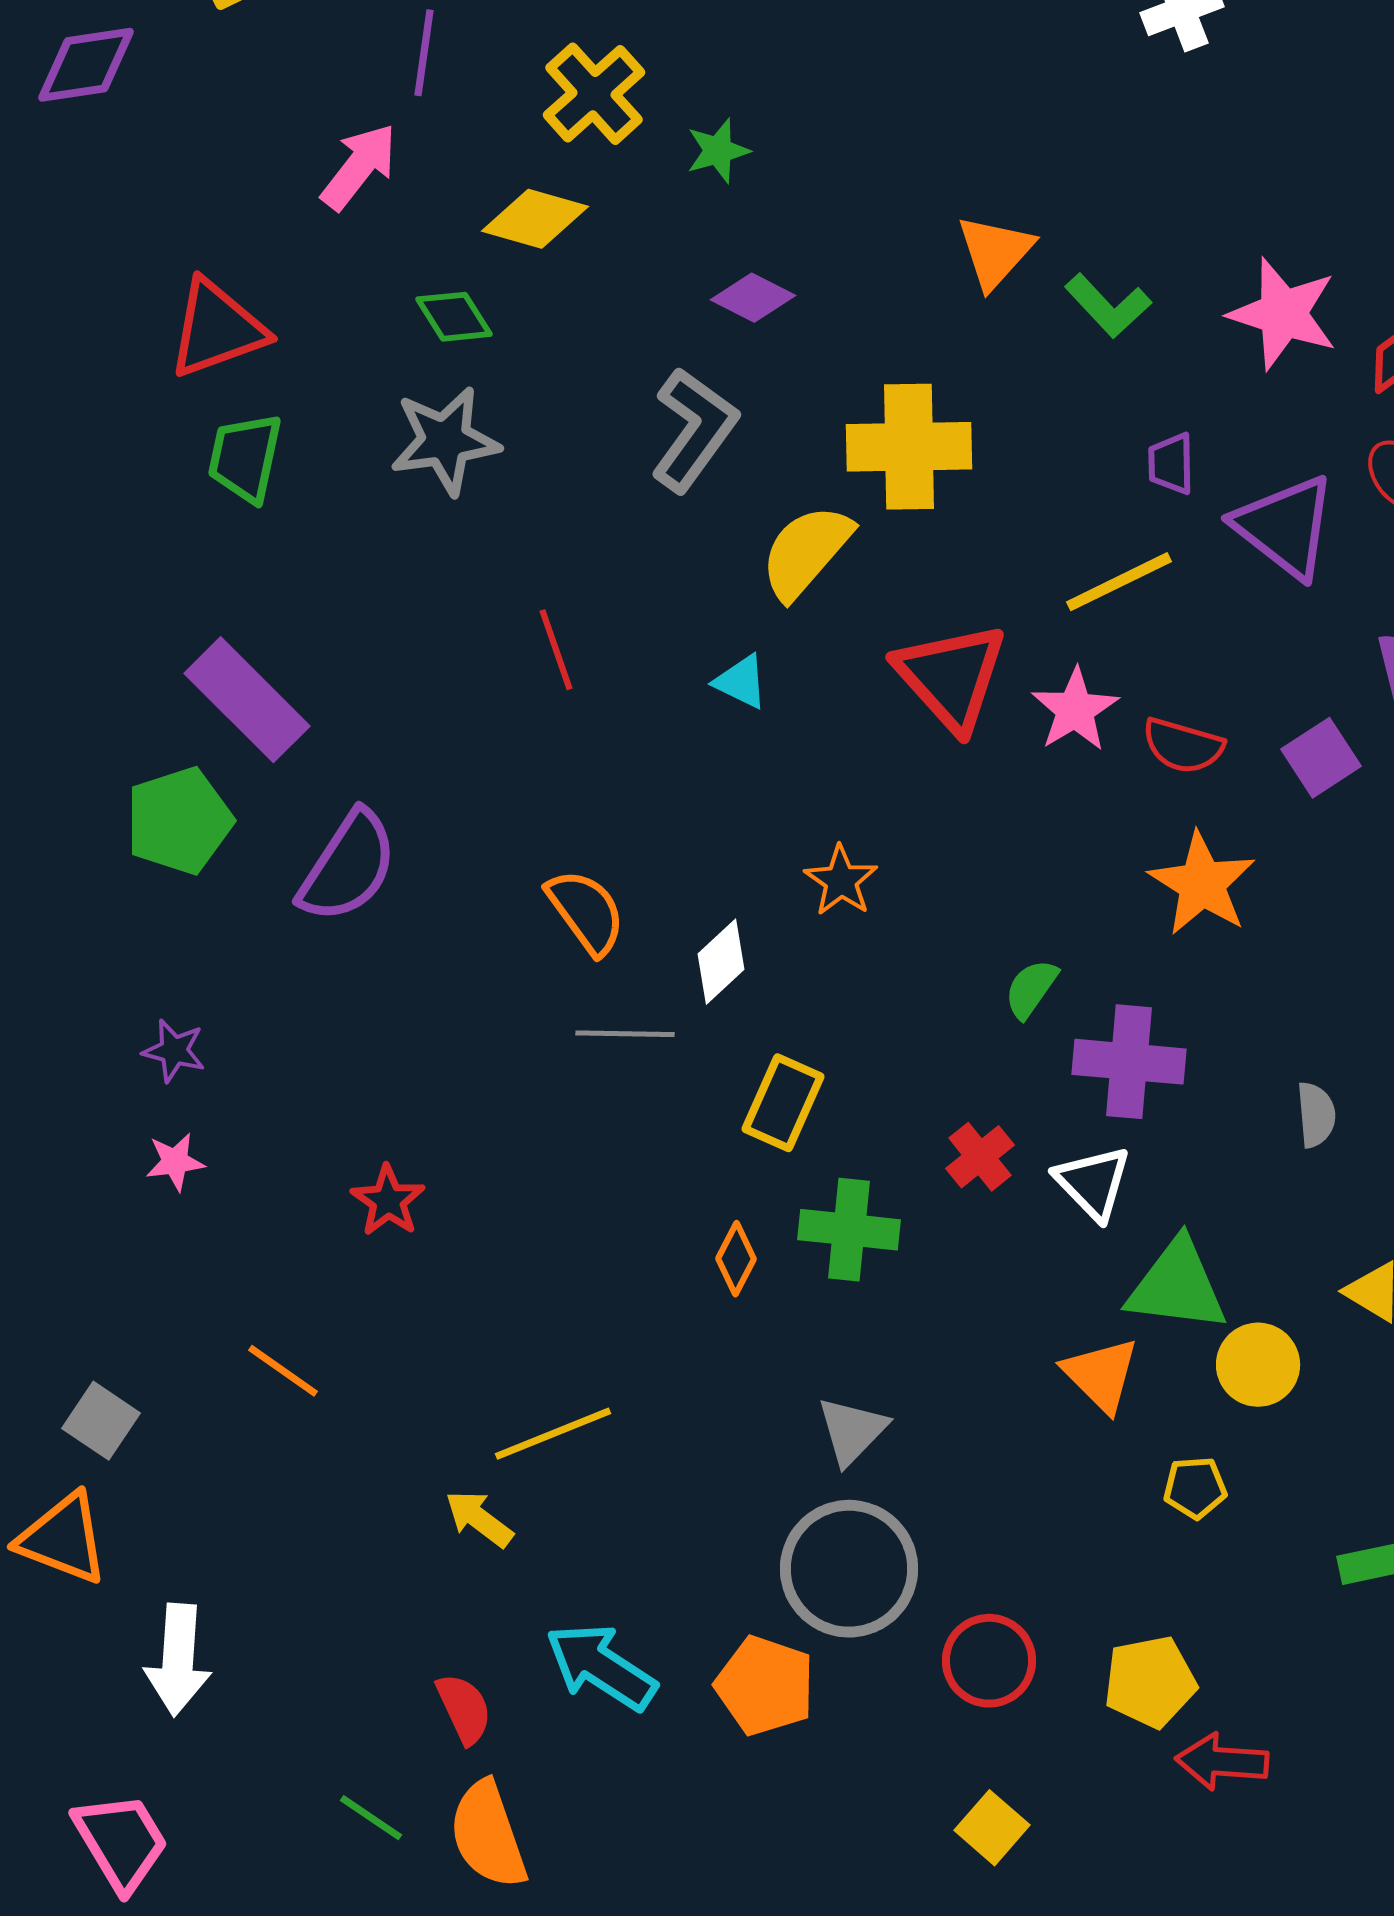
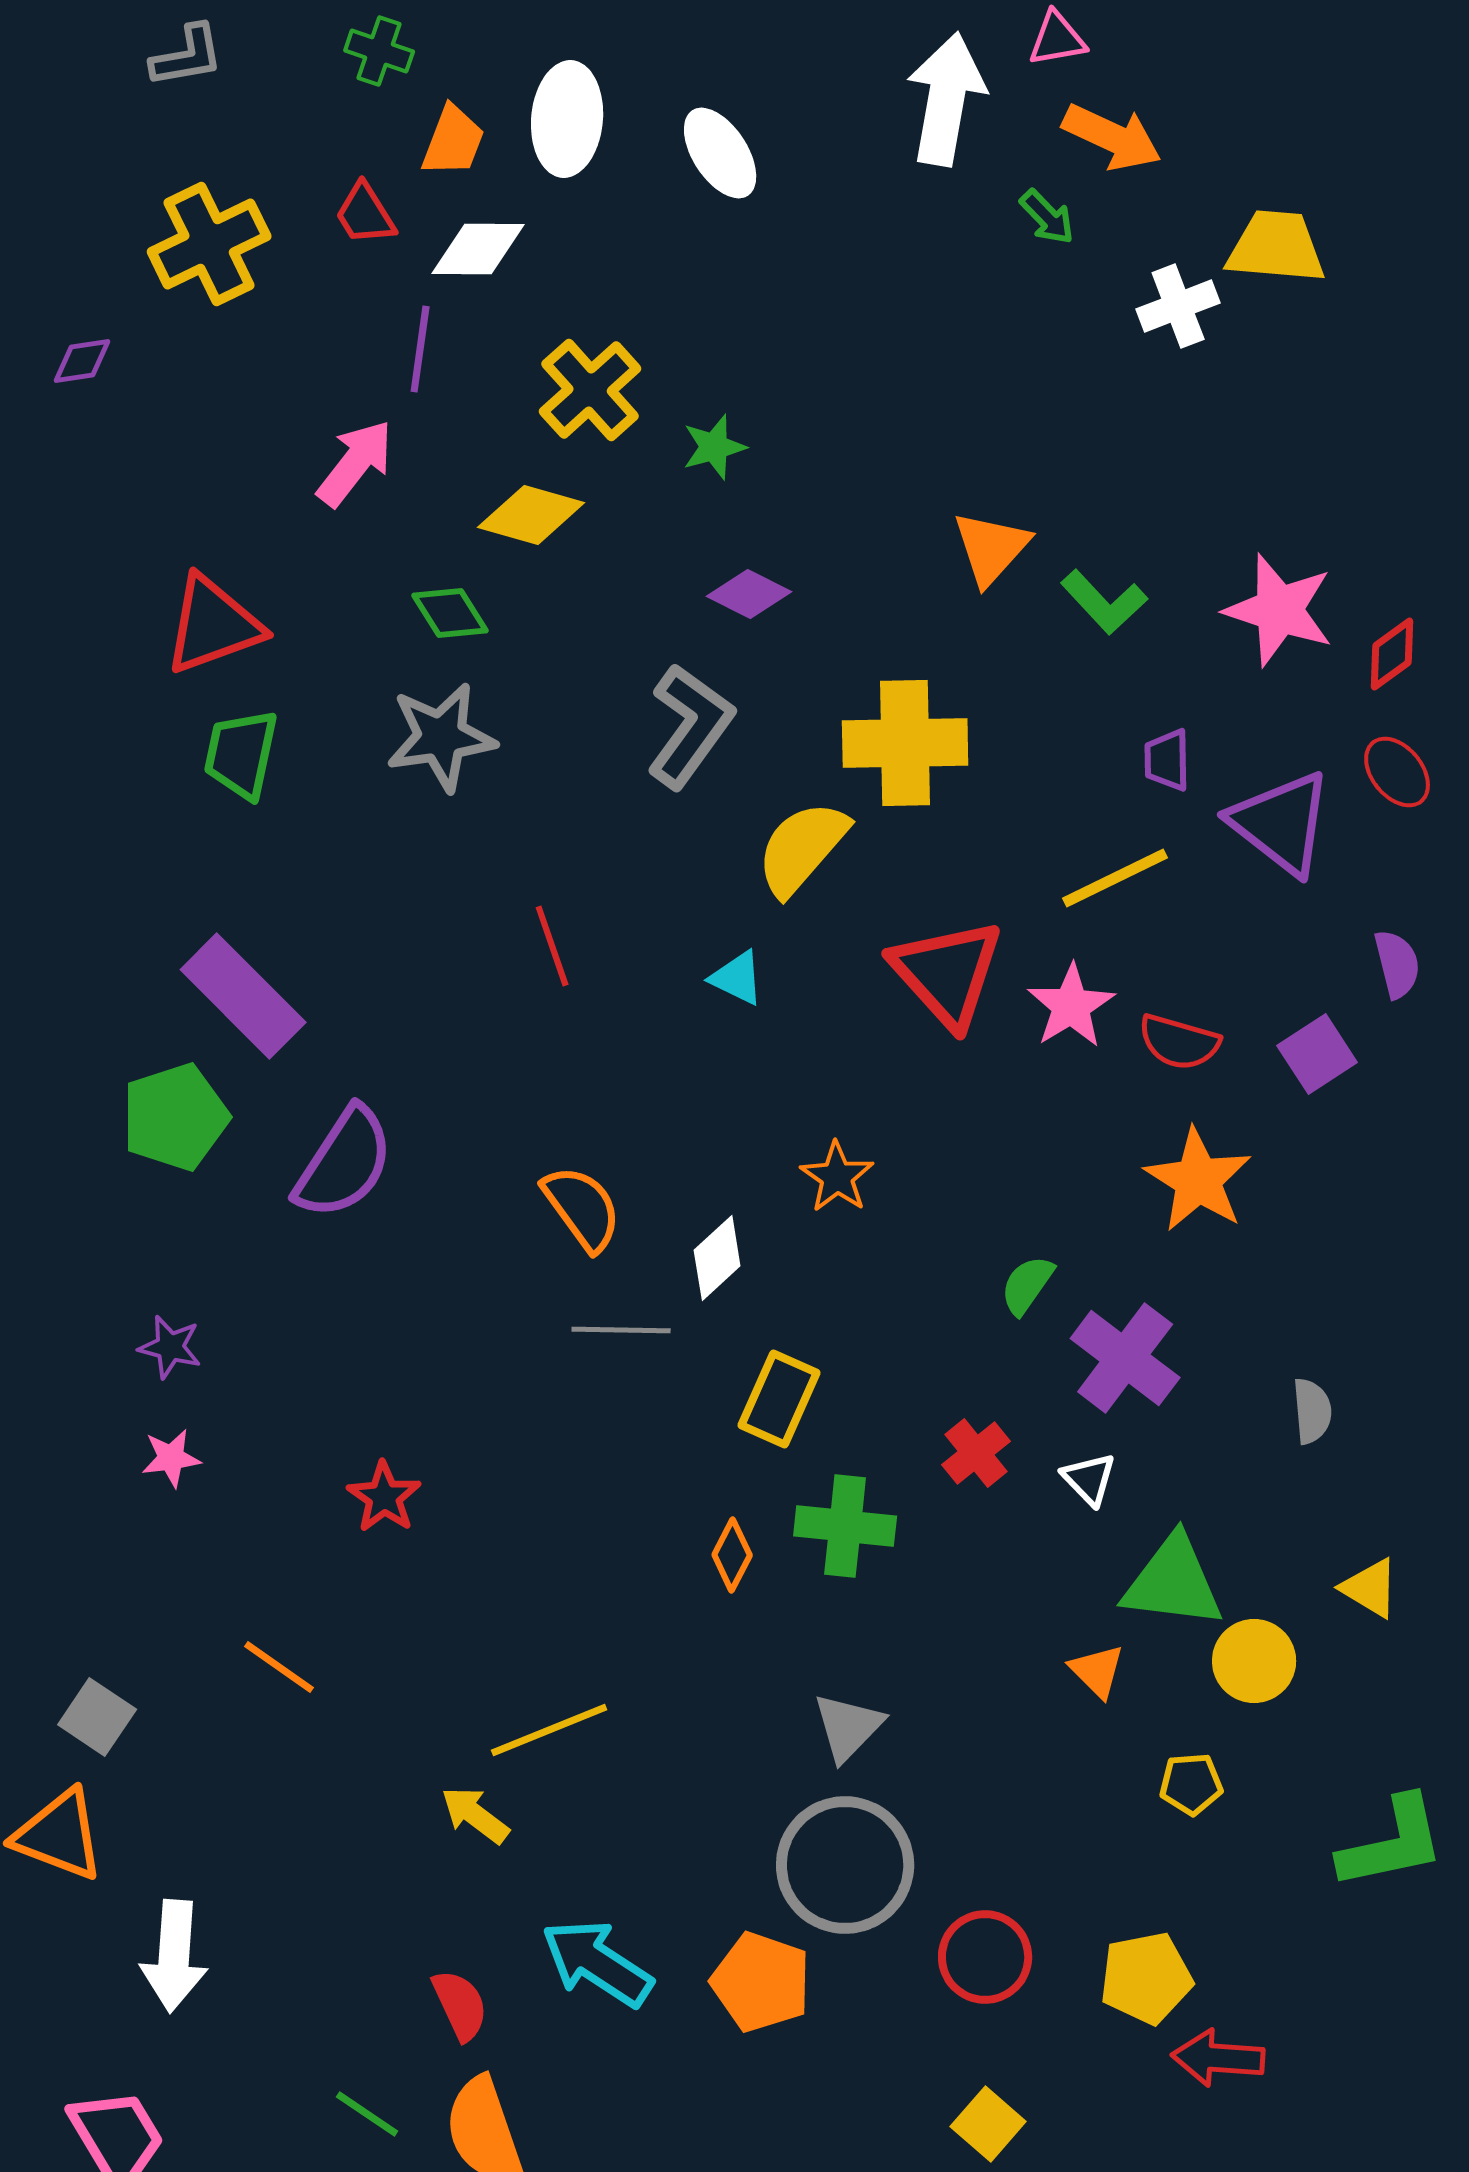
purple diamond: (86, 65) -> (82, 361), size x0.6
purple cross: (1129, 1062) -> (1125, 1358), turned 32
white triangle: (1093, 1183) -> (1089, 1479), size x0.7
orange triangle: (1101, 1375) -> (1097, 1671), size x0.7

